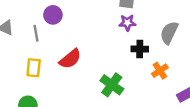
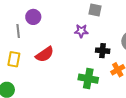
purple star: (127, 23) -> (81, 31), moved
green cross: (112, 85) -> (88, 79), moved, turned -30

